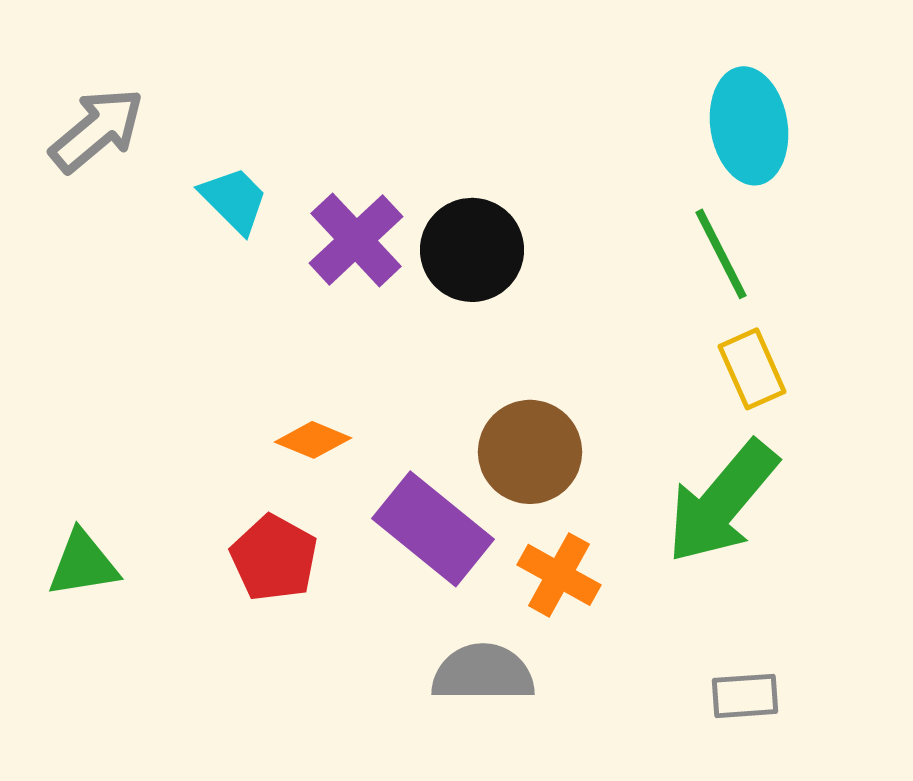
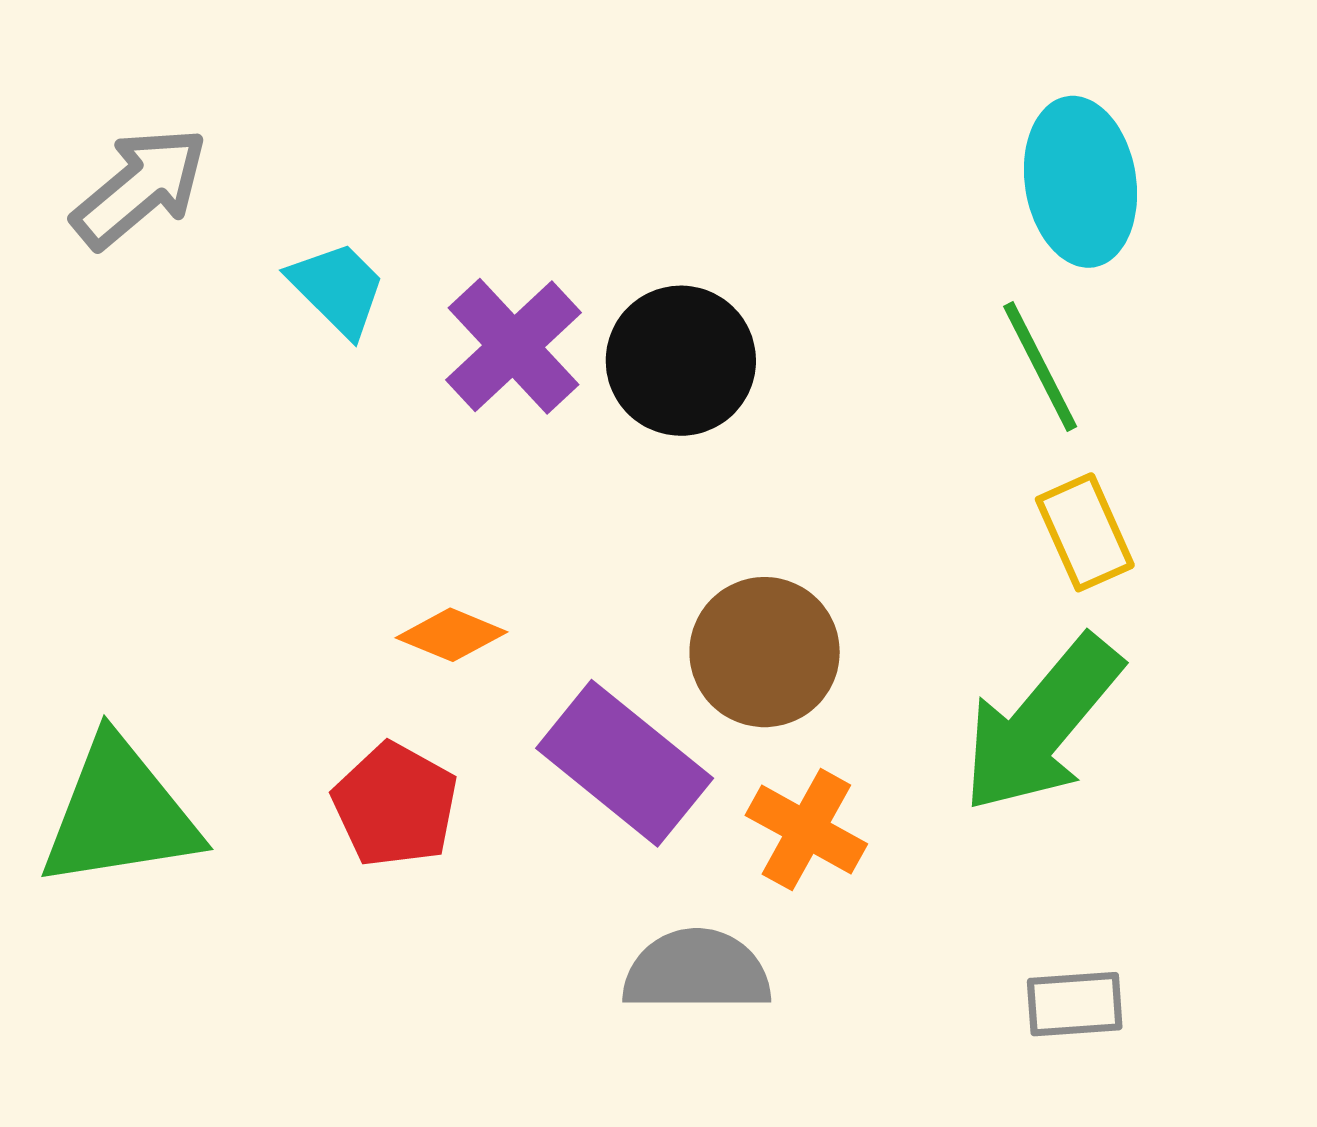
green triangle: (83, 564) -> (120, 814), size x1.6

